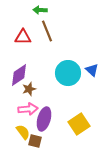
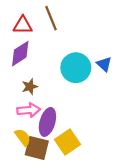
purple diamond: (19, 75) -> (20, 54), moved
yellow square: (79, 124) -> (68, 142), moved
brown square: (35, 141) -> (37, 148), size x1.5

